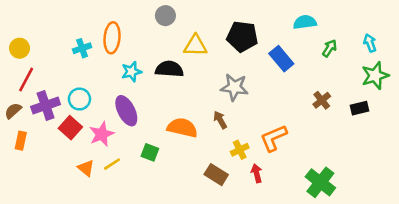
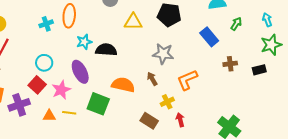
blue rectangle: (281, 59) -> (209, 37), moved
black semicircle: (169, 69) -> (106, 50), moved
brown cross: (322, 100) -> (230, 64), turned 32
purple cross: (46, 106) -> (19, 105), moved
orange L-shape: (274, 138) -> (187, 80), moved
green square: (150, 152) -> (98, 104), size x1.6
yellow line: (112, 164) -> (69, 113), turned 40
orange triangle: (86, 168) -> (49, 116), turned -40

